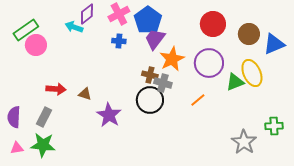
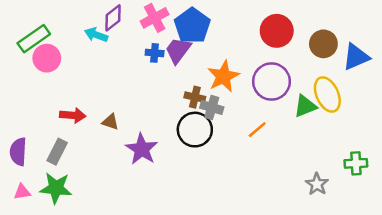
purple trapezoid: (155, 39) -> (178, 50), moved
gray star: (244, 142) -> (317, 184), size x0.7

